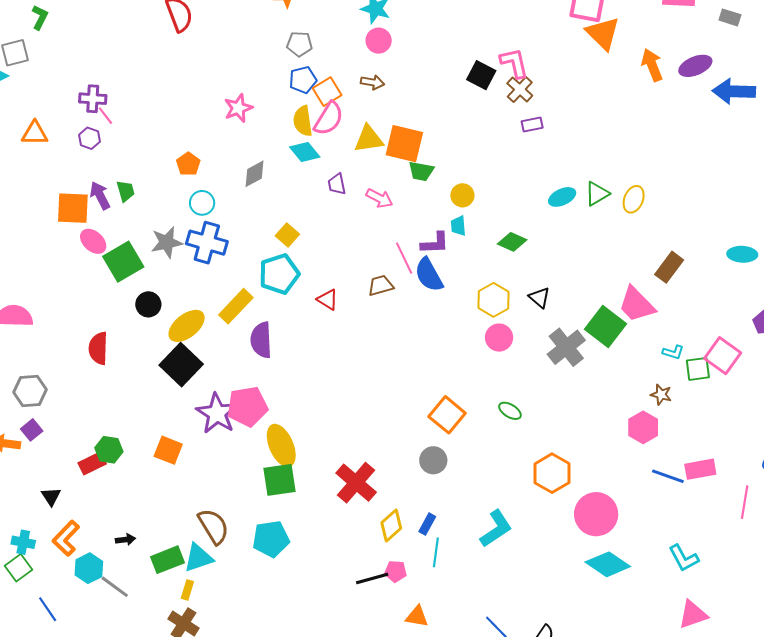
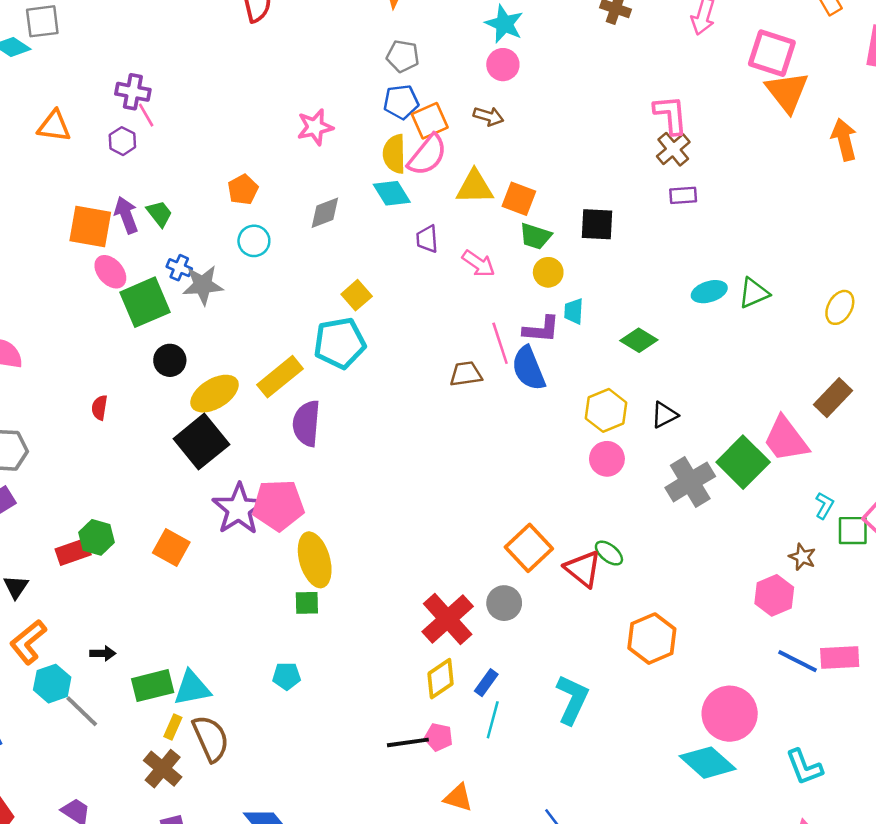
black square: (481, 75) -> (597, 224), moved, turned -32
orange square: (404, 144) -> (519, 199), size x0.7
green trapezoid: (126, 191) -> (159, 214), turned -30
yellow circle: (462, 195) -> (548, 272), moved
yellow ellipse: (634, 199) -> (840, 307), moved
blue cross: (207, 243) -> (179, 268), moved, size x0.5
black triangle: (539, 298) -> (664, 415), turned 45
red triangle: (328, 299) -> (583, 569), moved, size x1.4
red semicircle: (98, 348) -> (99, 408), size x0.6
cyan L-shape: (673, 352) -> (824, 505), turned -85
green square: (279, 480) -> (307, 603), size x0.6
red cross: (356, 483) -> (448, 619), moved
pink circle: (596, 514) -> (730, 714), moved
brown semicircle: (214, 526) -> (211, 738), moved
cyan L-shape: (496, 529) -> (572, 700), turned -39
cyan pentagon: (271, 539) -> (287, 676), size x0.6

